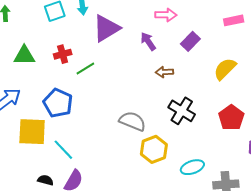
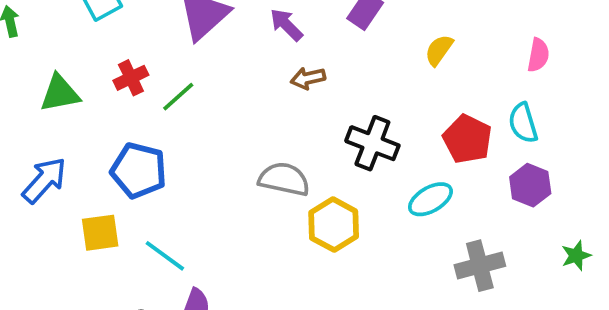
yellow semicircle: (225, 69) -> (439, 50), size x0.7
brown arrow: (164, 72) -> (308, 78), moved
yellow square: (32, 132) -> (100, 233), size x0.7
cyan ellipse: (192, 167) -> (430, 199), moved

